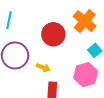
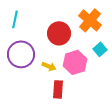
pink hexagon: (86, 75) -> (75, 62), moved

